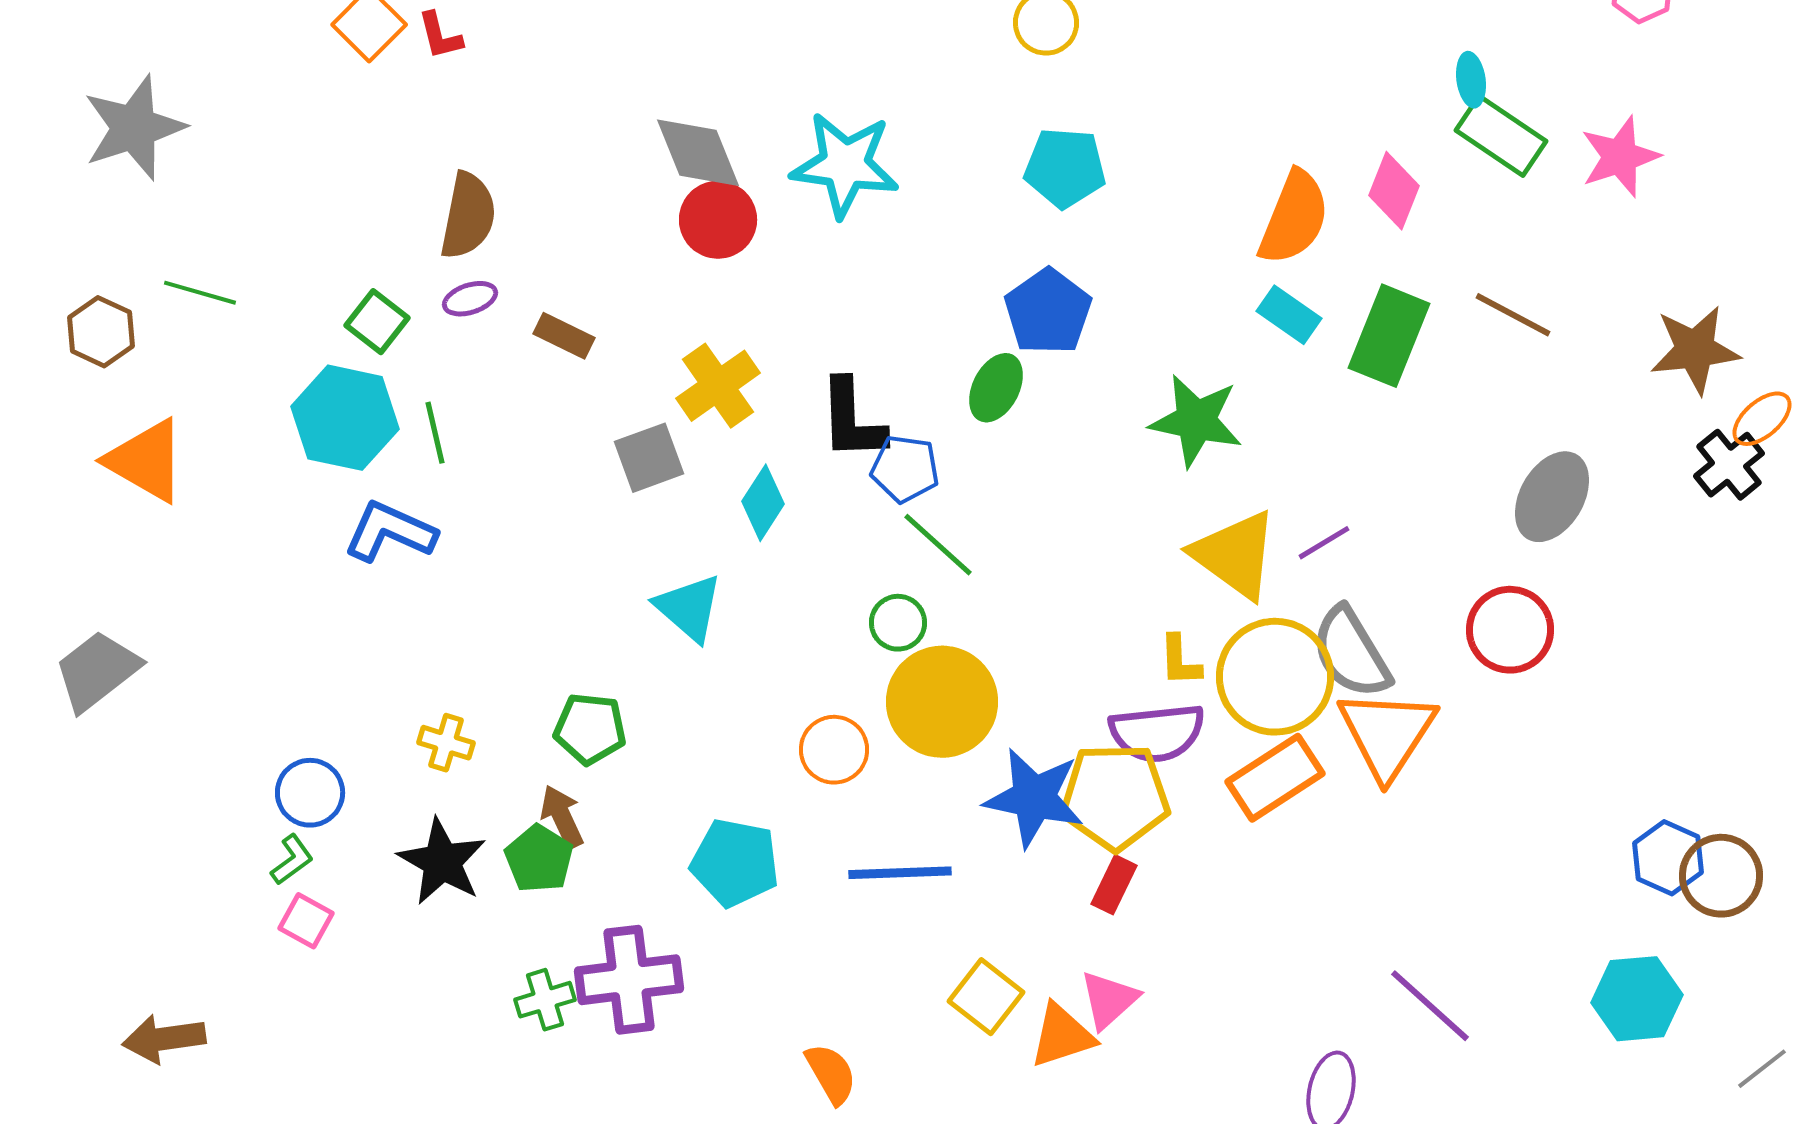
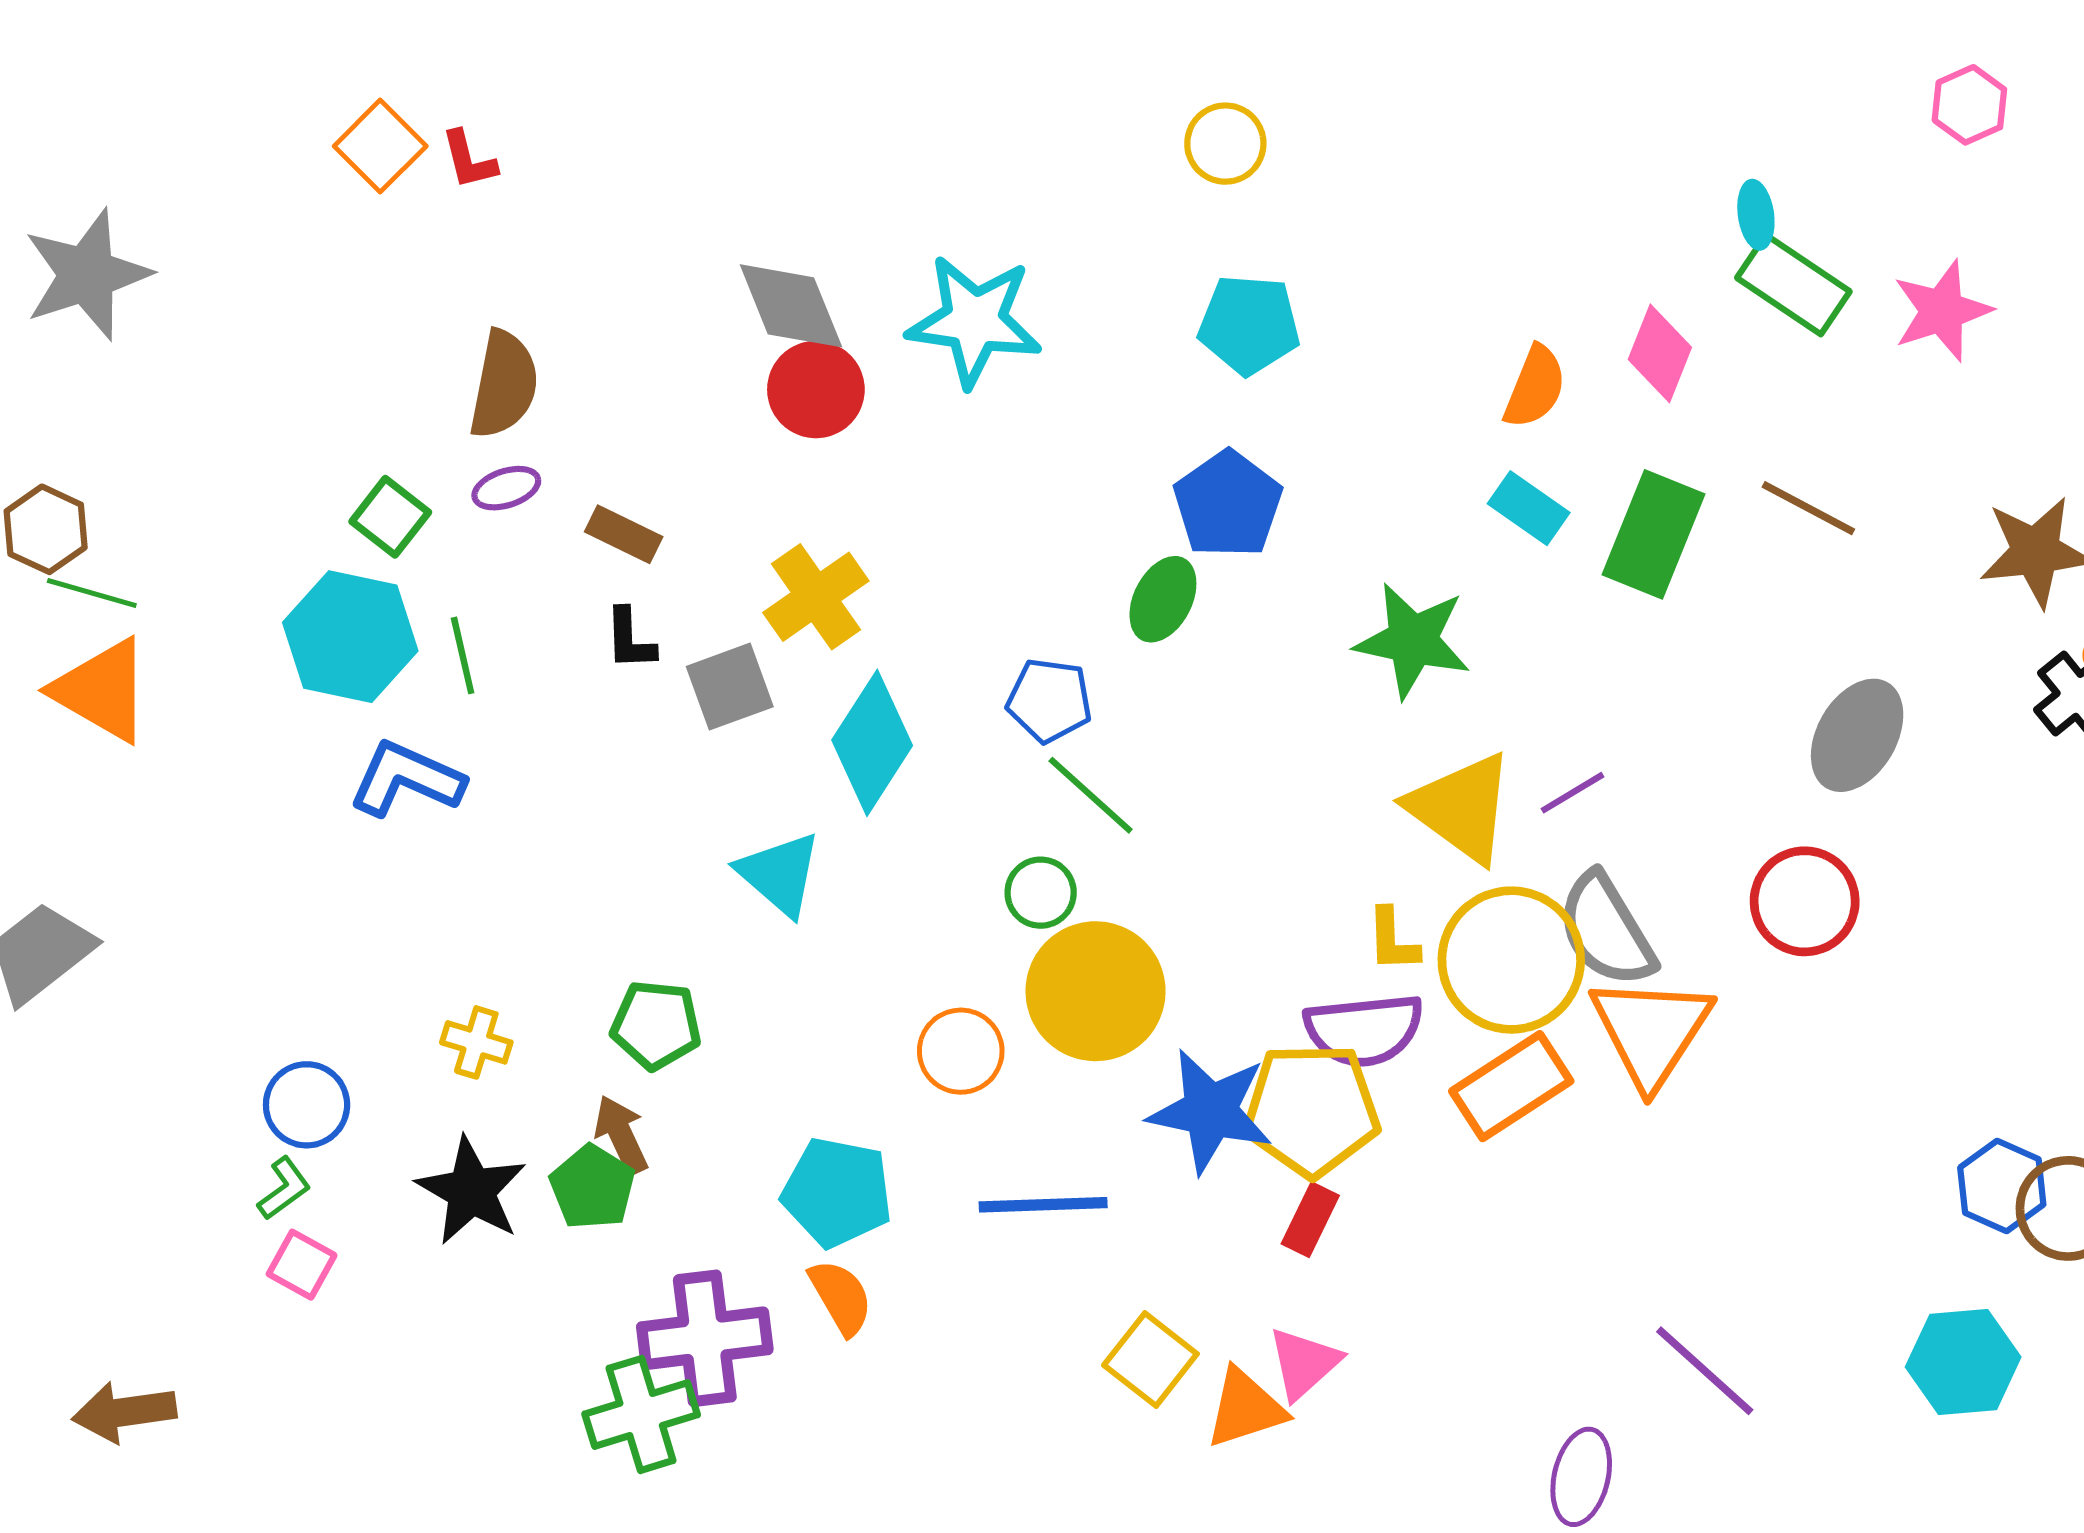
orange semicircle: (1294, 218) -> (1535, 387), size x0.7
green line: (200, 293) -> (92, 593), moved
black L-shape: (852, 420) -> (630, 639), moved, size x0.6
cyan diamond: (763, 503) -> (872, 743), size x1.5
green cross: (545, 1000) -> (641, 1414), moved, size x1.5
orange semicircle: (831, 1074) -> (841, 1297), moved

